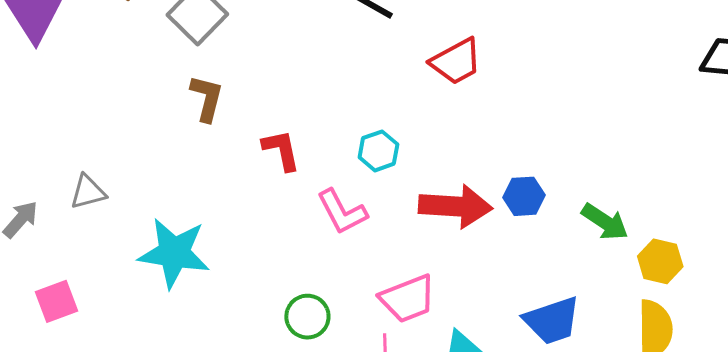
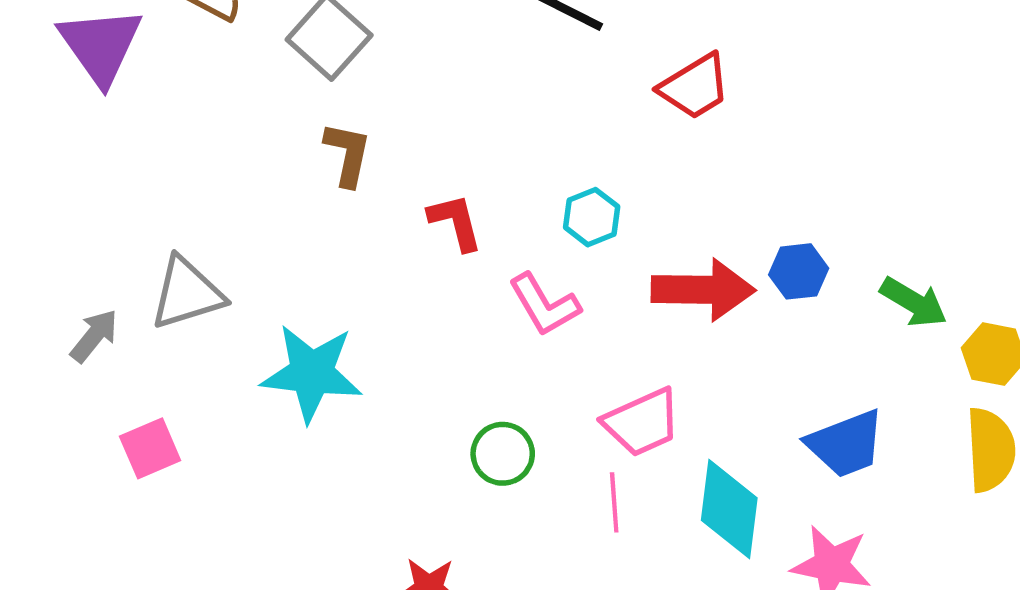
gray triangle: (88, 192) -> (187, 293), size x1.5

